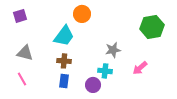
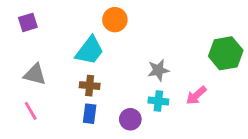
green hexagon: (152, 27) -> (226, 53), moved
cyan cross: (105, 71) -> (158, 101), moved

